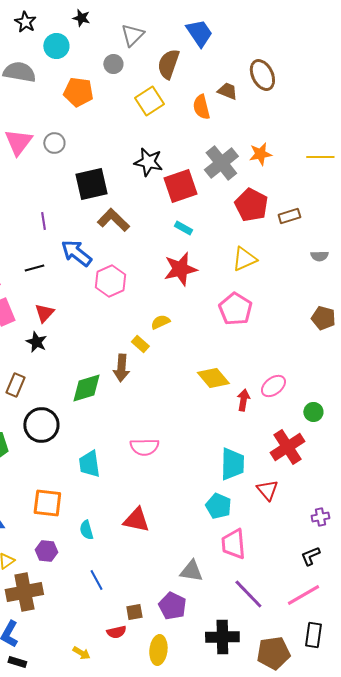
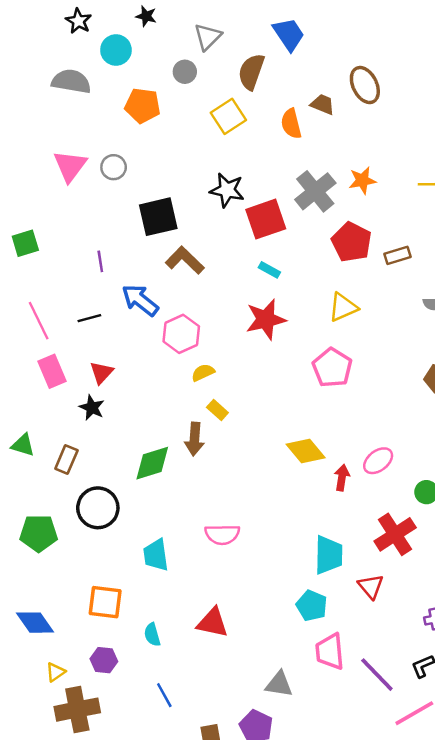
yellow semicircle: (160, 322) -> (203, 373), moved
purple line: (248, 594) -> (377, 675), moved

